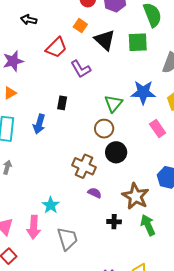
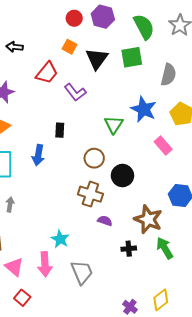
black triangle: (105, 40) -> (97, 59), turned 30
blue star: (143, 92) -> (144, 109), turned 30
brown circle: (104, 129) -> (94, 158), moved

